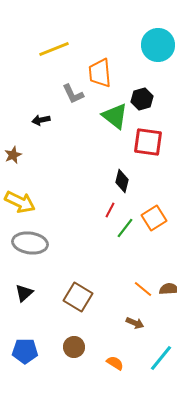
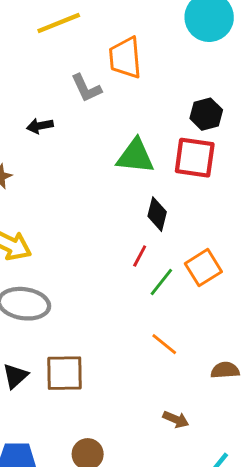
black hexagon: (142, 99) -> (206, 114), moved
green triangle: (115, 116) -> (135, 156), moved, turned -32
orange line: (143, 289) -> (164, 344), moved
brown square: (78, 297) -> (64, 373), moved, turned -32

